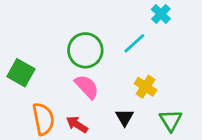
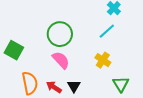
cyan line: (134, 43) -> (107, 31), moved
black triangle: (125, 118) -> (74, 86), moved

